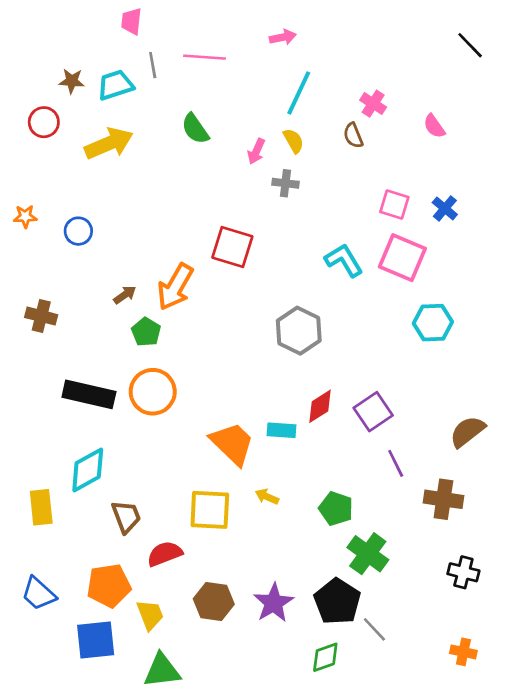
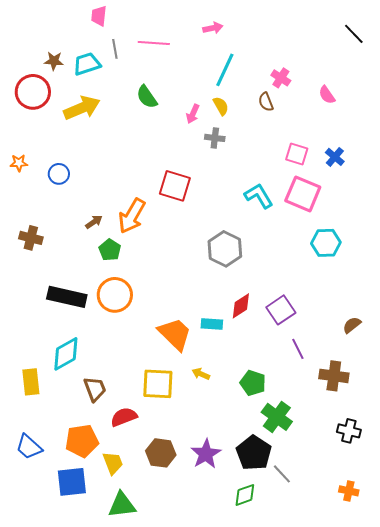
red circle: (44, 122) -> (33, 92), size x1.5
brown semicircle: (467, 432) -> (352, 325), size x0.7

